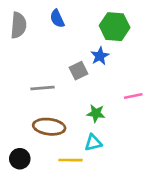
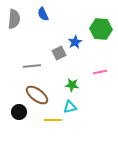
green hexagon: (115, 27) -> (101, 29), moved
brown ellipse: (49, 127) -> (37, 95), turned 30
black circle: (20, 159) -> (19, 112), moved

